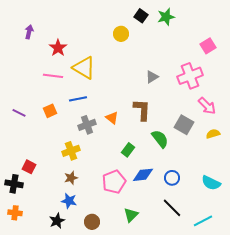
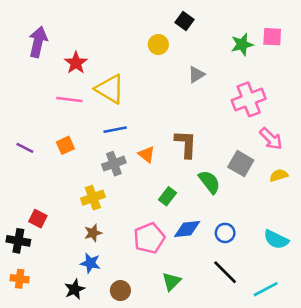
green star: (166, 17) -> (242, 45), moved
purple arrow: (29, 32) -> (38, 42), size x1.6
pink square: (208, 46) -> (272, 37), moved, turned 35
gray triangle: (152, 77) -> (196, 75), moved
blue line: (78, 99) -> (115, 130), moved

